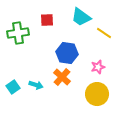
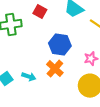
red square: (47, 20) -> (40, 12), turned 32

